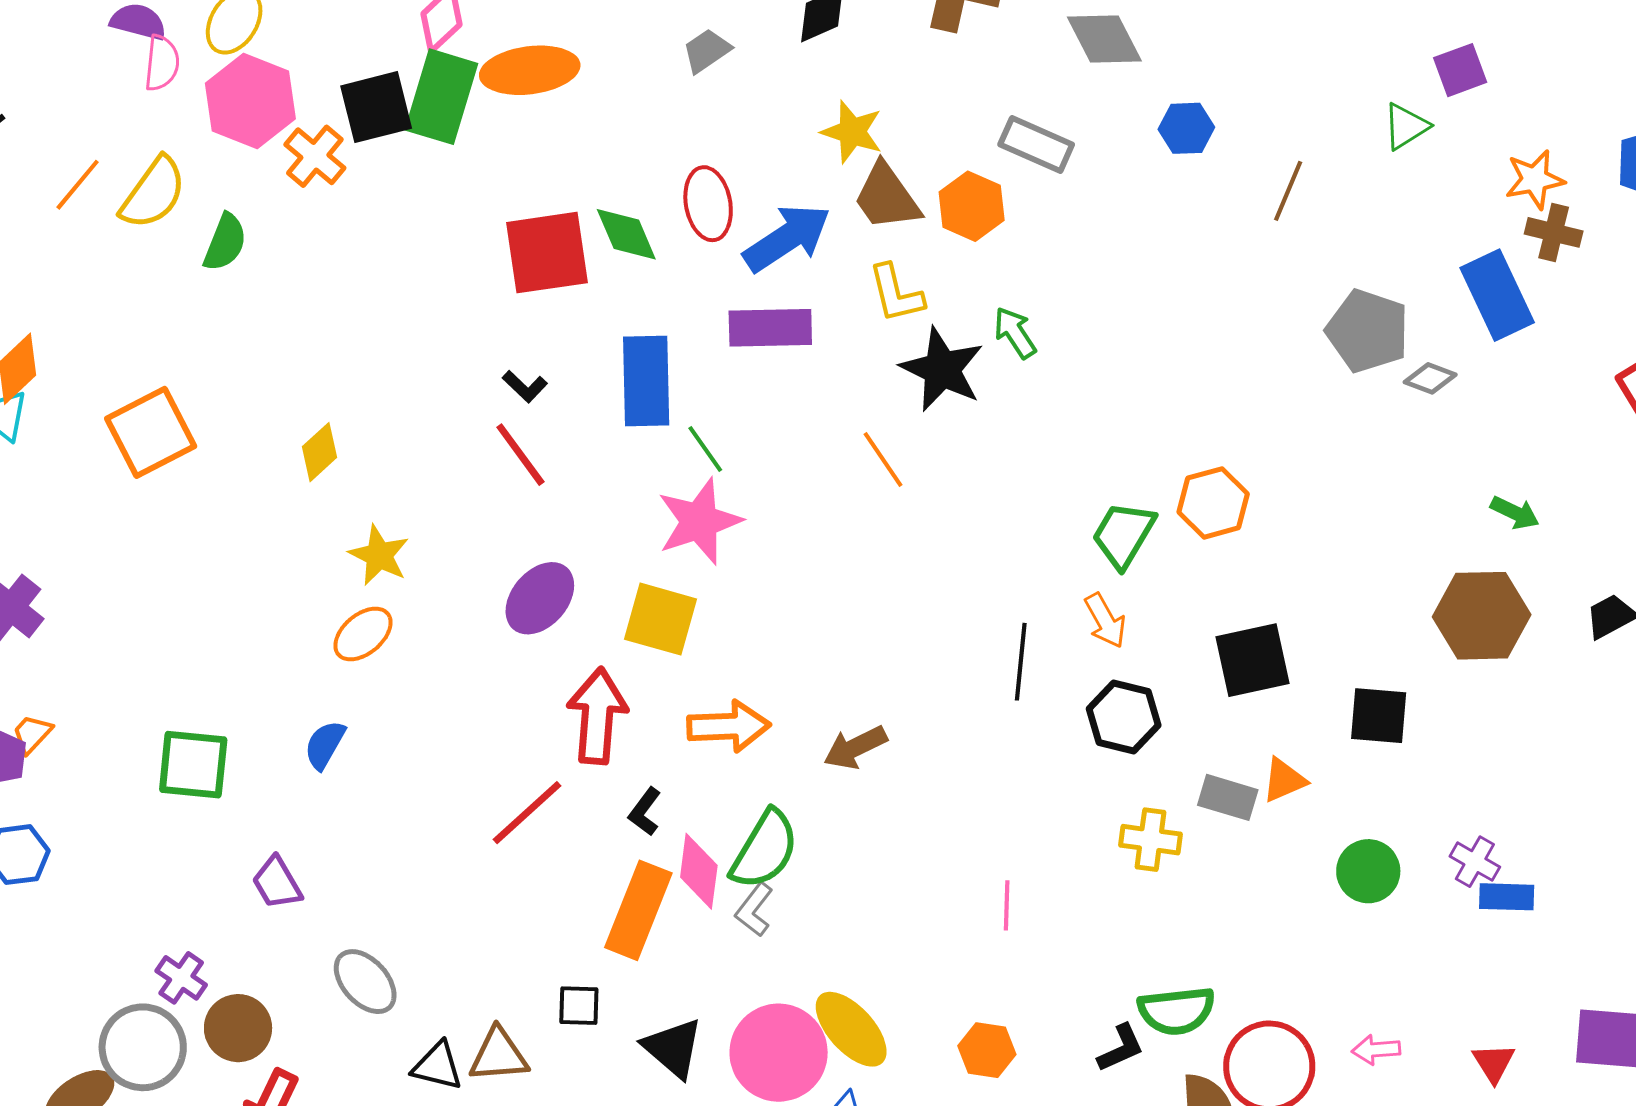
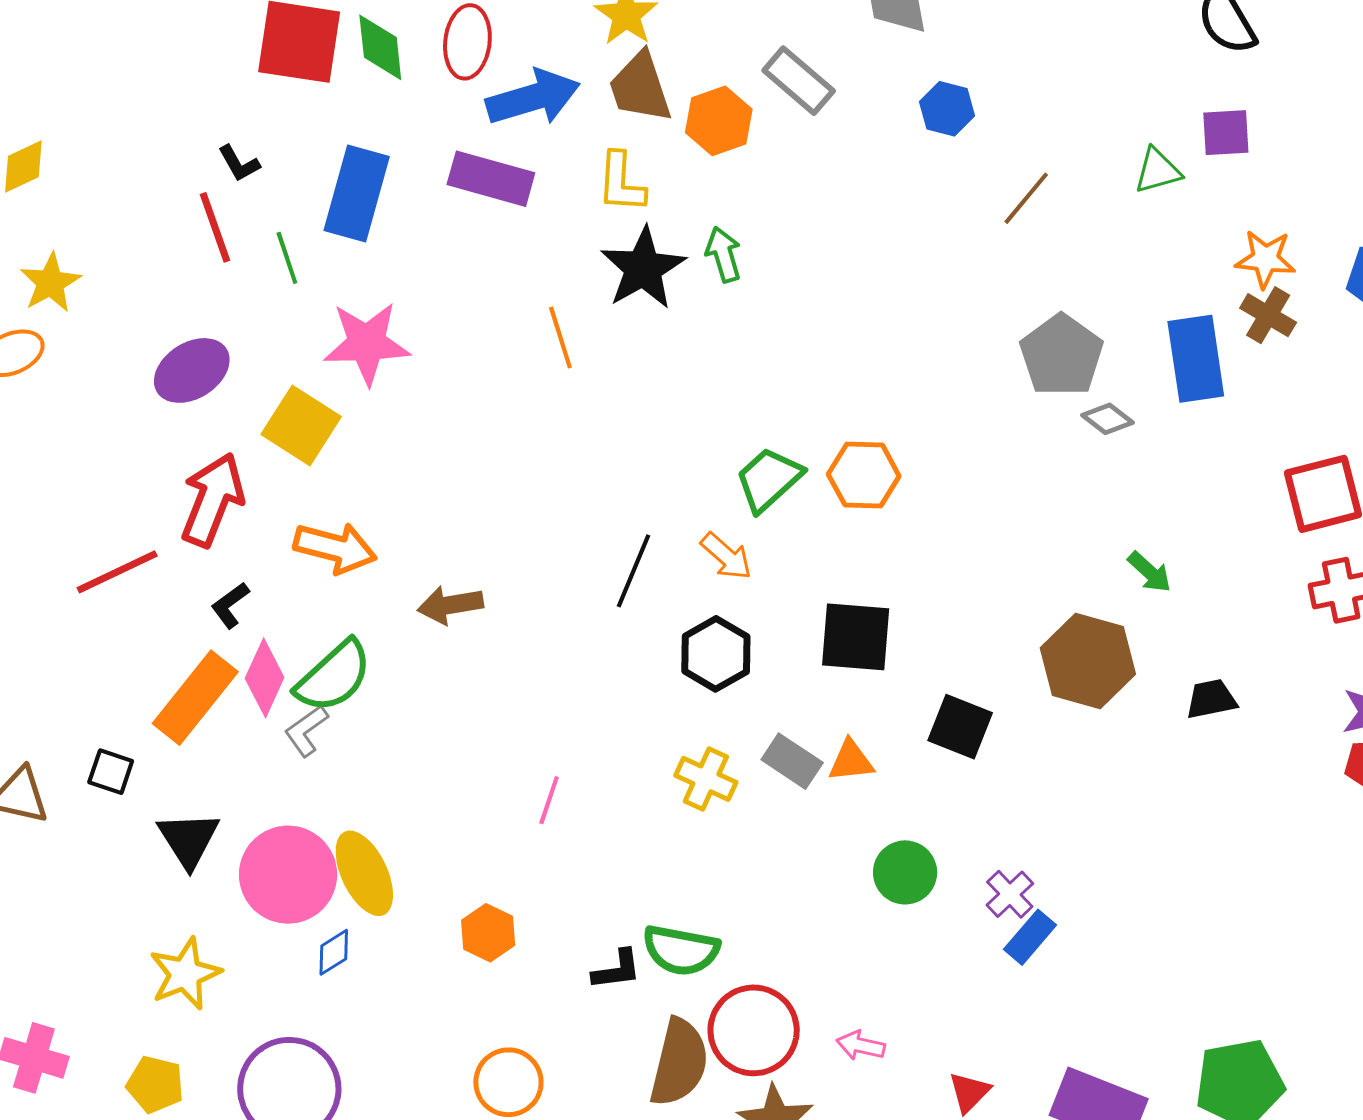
green line: (705, 449) -> (287, 258), moved
orange arrow: (1105, 621) -> (726, 556), turned -36
blue rectangle: (1507, 897) -> (1030, 937), turned -68

